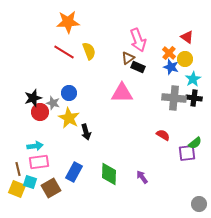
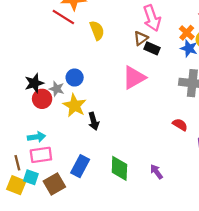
red line: (64, 52) -> (63, 17), moved
pink triangle: (122, 93) -> (134, 78), turned -30

